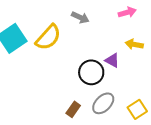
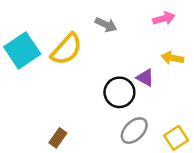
brown rectangle: (73, 109) -> (58, 138), moved

